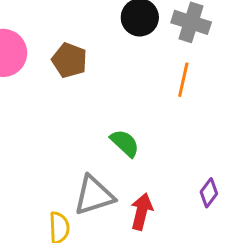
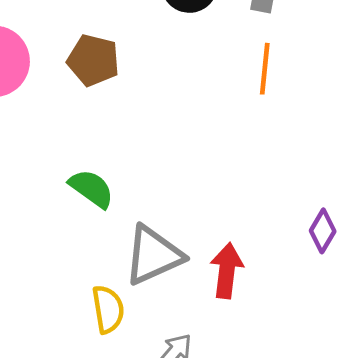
green semicircle: (125, 143) -> (91, 189), moved

